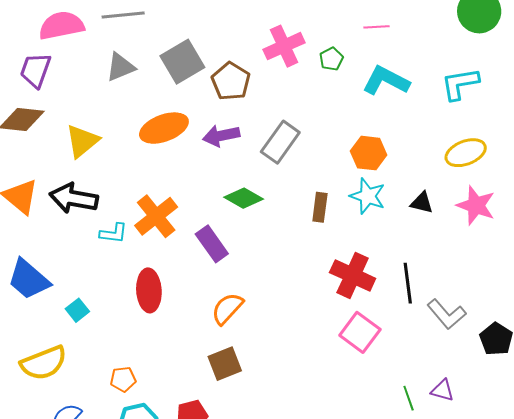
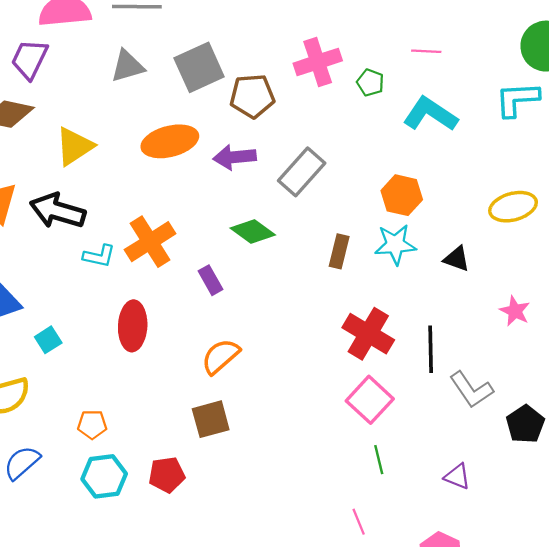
green pentagon: (331, 59) -> (370, 83), turned -30
brown pentagon: (231, 81) -> (252, 96), turned 30
cyan L-shape: (460, 84) -> (517, 99), moved
cyan star: (368, 196) -> (395, 244), turned -30
pink star: (476, 205) -> (515, 311), moved, size x0.7
purple rectangle: (212, 244) -> (211, 280), size x0.7
green line: (409, 398) -> (379, 460), moved

